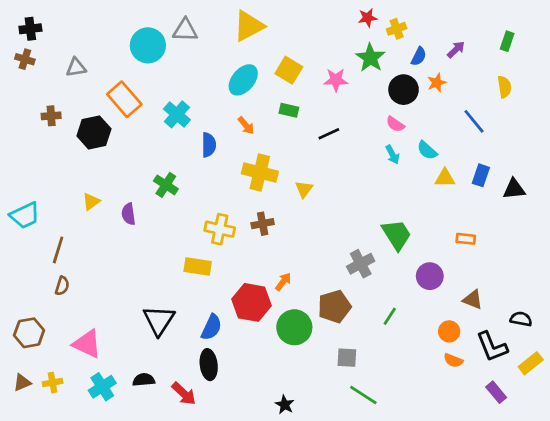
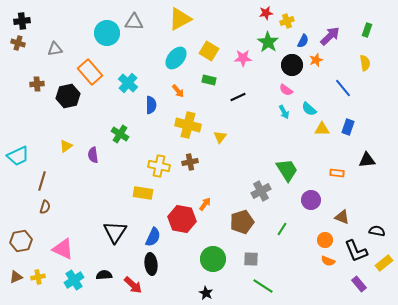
purple arrow: (456, 50) -> (330, 36), size x1.5
black triangle: (514, 189) -> (367, 160), moved
green circle: (294, 327) -> (213, 259), moved

